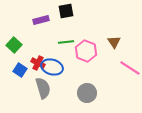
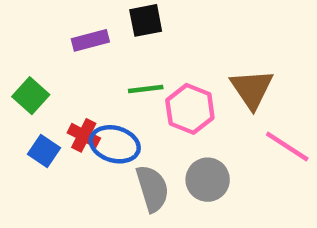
brown triangle: (114, 42) -> (252, 89), size x1.5
gray semicircle: (43, 88) -> (152, 188), moved
gray circle: (87, 93) -> (208, 180), moved

